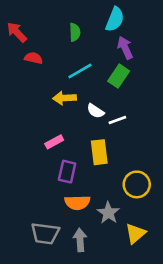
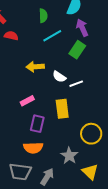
cyan line: (80, 71) -> (52, 36), moved
orange semicircle: (77, 203) -> (33, 148), moved
yellow triangle: (135, 233) -> (90, 172), turned -36
gray arrow: (80, 240) -> (47, 177), turned 36

